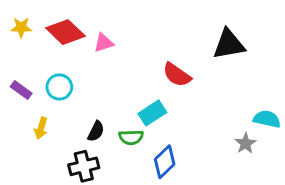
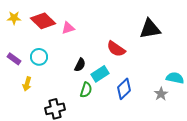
black semicircle: (96, 131) -> (80, 65), moved
green semicircle: (131, 137) -> (86, 90), turned -70
blue diamond: (165, 162) -> (124, 89), moved

